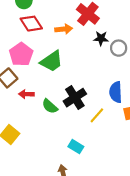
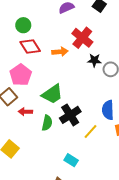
green trapezoid: (52, 61) -> (52, 94), moved
green semicircle: (50, 106) -> (47, 123), turned -119

